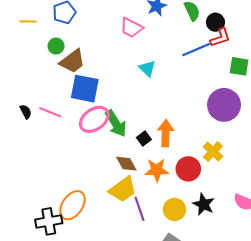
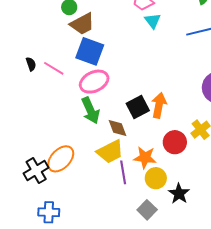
cyan triangle: (147, 68) -> (153, 21), moved
green arrow: (116, 123) -> (90, 110), moved
black square: (144, 139) -> (138, 107), size x1.6
orange star: (157, 170) -> (145, 158), moved
black star: (204, 204) -> (179, 194), moved
black cross: (49, 221) -> (36, 170), turned -30

